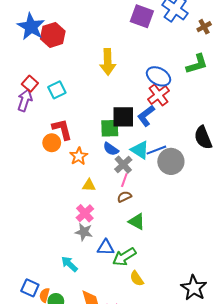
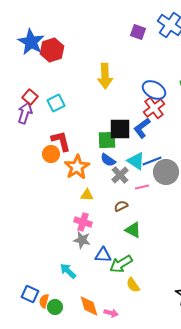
purple square: (142, 16) -> (138, 32), size x0.7
orange star: (79, 156) -> (77, 167), size x1.4
pink line: (124, 180) -> (142, 187), moved, turned 56
pink cross: (85, 213) -> (83, 222), turned -30

